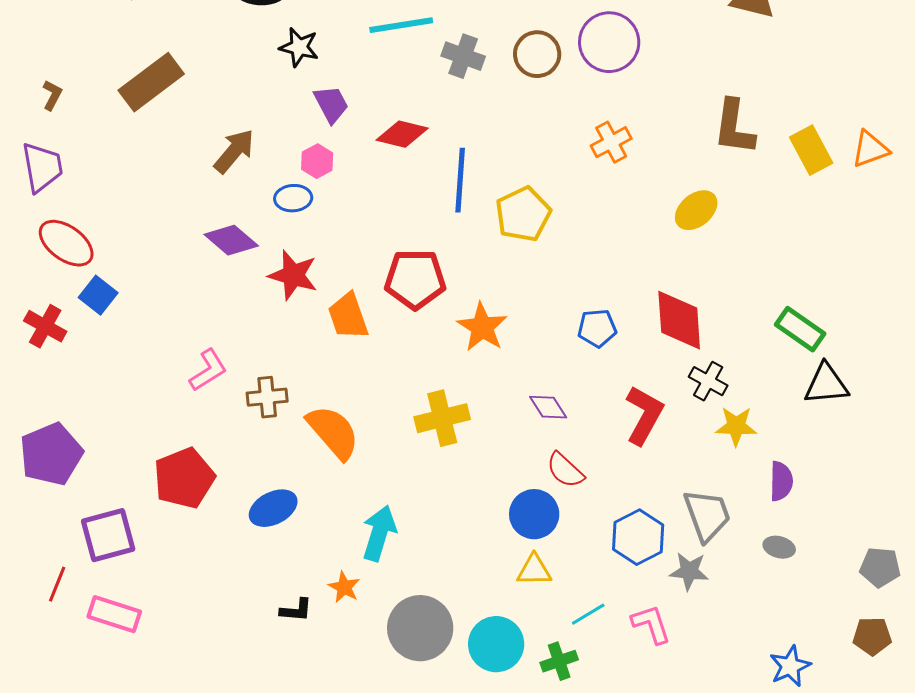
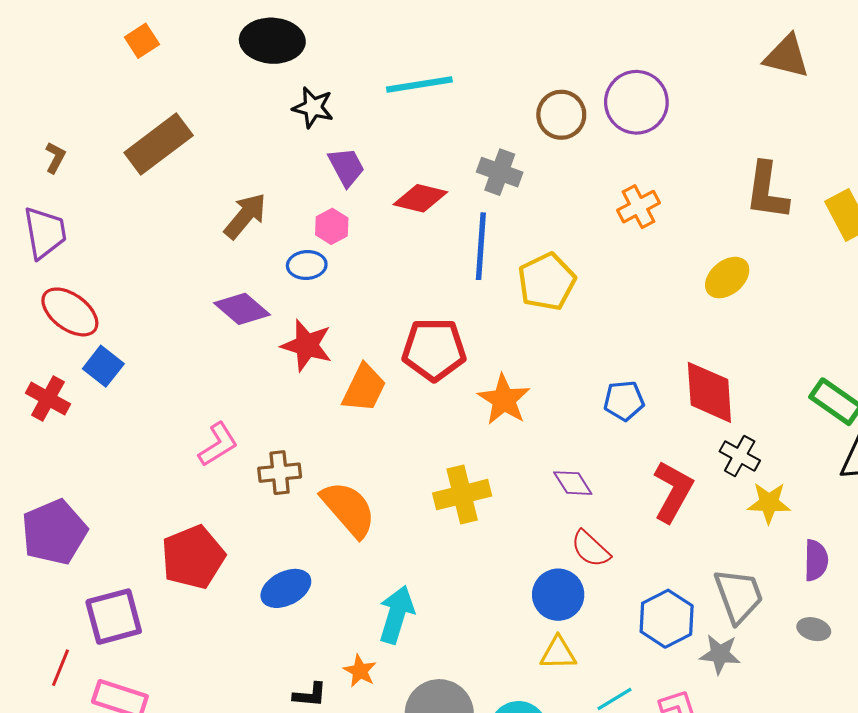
gray cross: (463, 56) -> (500, 172), moved
orange trapezoid: (348, 316) -> (364, 388), turned -135

